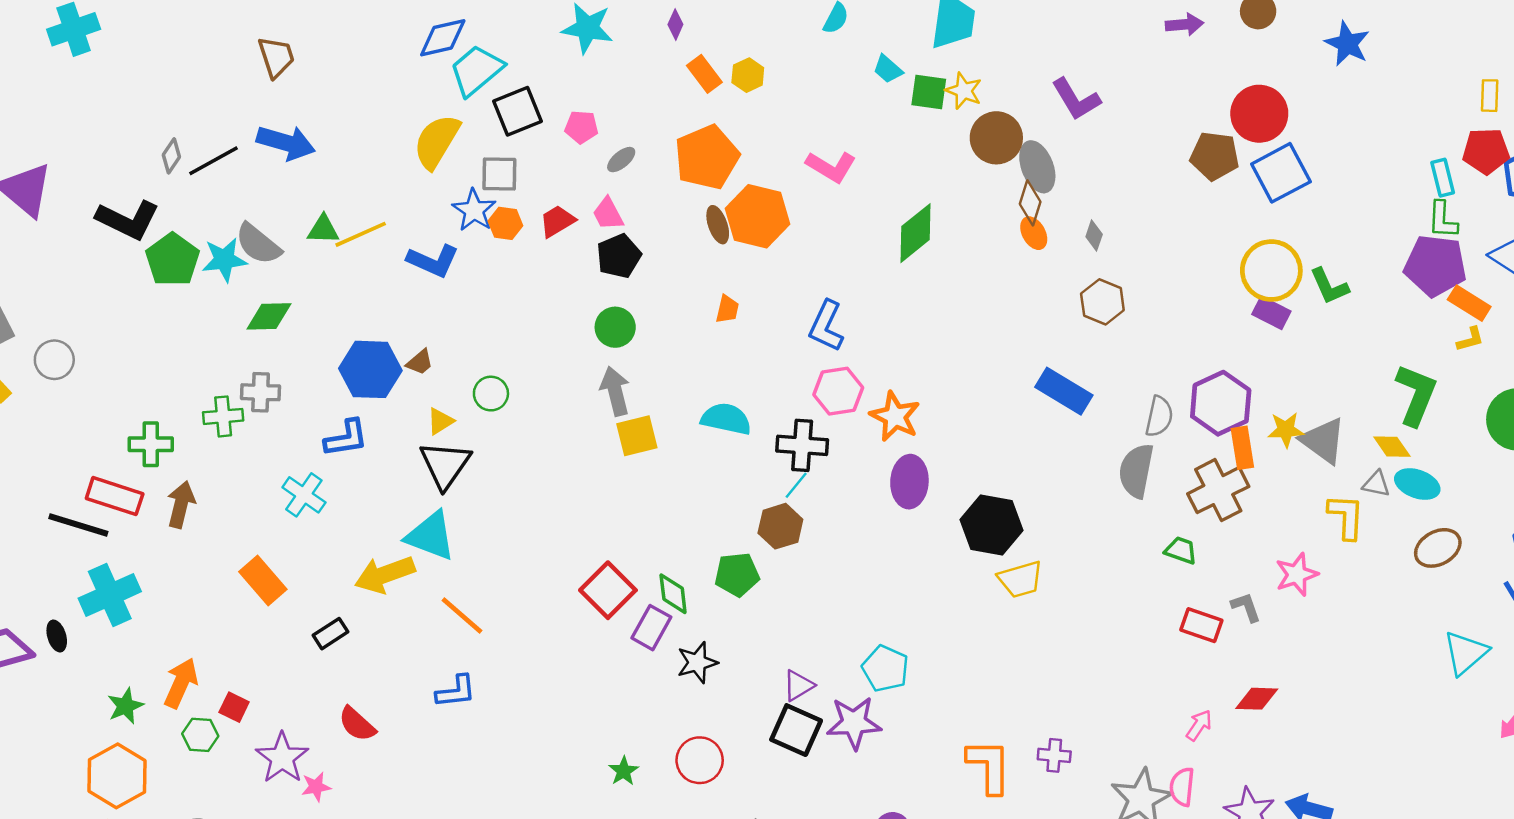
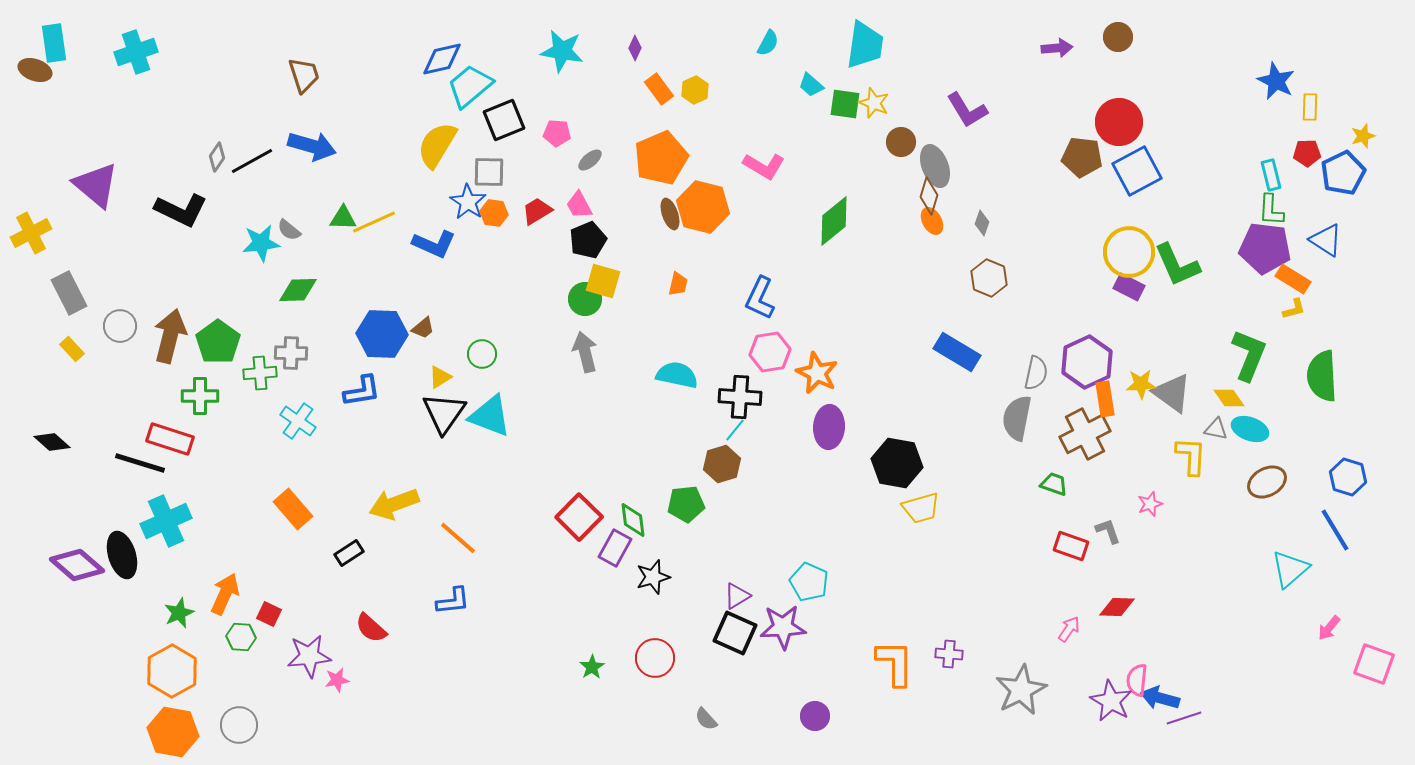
blue star: (1347, 44) -> (1276, 81), moved
brown circle: (996, 138) -> (901, 142), size x0.7
red pentagon: (1486, 151) -> (1307, 153), size x0.7
gray semicircle: (258, 244) -> (289, 230), size x0.6
green pentagon: (172, 260) -> (218, 342), moved
green L-shape: (1329, 286) -> (1177, 265), size x1.4
yellow square: (637, 436) -> (603, 281), moved, turned 30
cyan cross: (304, 495) -> (298, 421), moved
brown arrow: (181, 505) -> (170, 336), moved, size x1.4
cyan triangle: (431, 536) -> (490, 416), moved
pink star: (1297, 574) -> (1150, 504), size x0.7
black ellipse: (57, 636) -> (122, 555), size x1.8
purple star: (282, 758) -> (309, 656), turned 30
pink semicircle: (1182, 787) -> (1137, 680), moved

